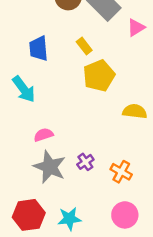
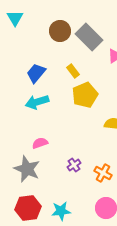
blue trapezoid: (39, 49) -> (36, 73), turned 45
cyan arrow: (24, 89) -> (37, 102), moved, turned 110
gray star: (50, 167) -> (27, 169), moved

